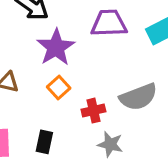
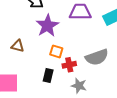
orange square: (59, 87) -> (56, 51), moved, turned -32
black rectangle: (44, 142) -> (48, 75), moved

